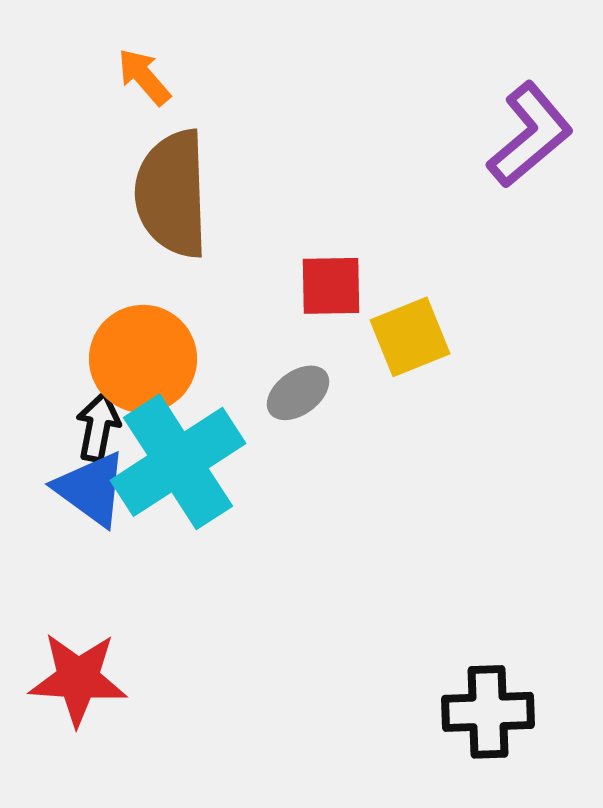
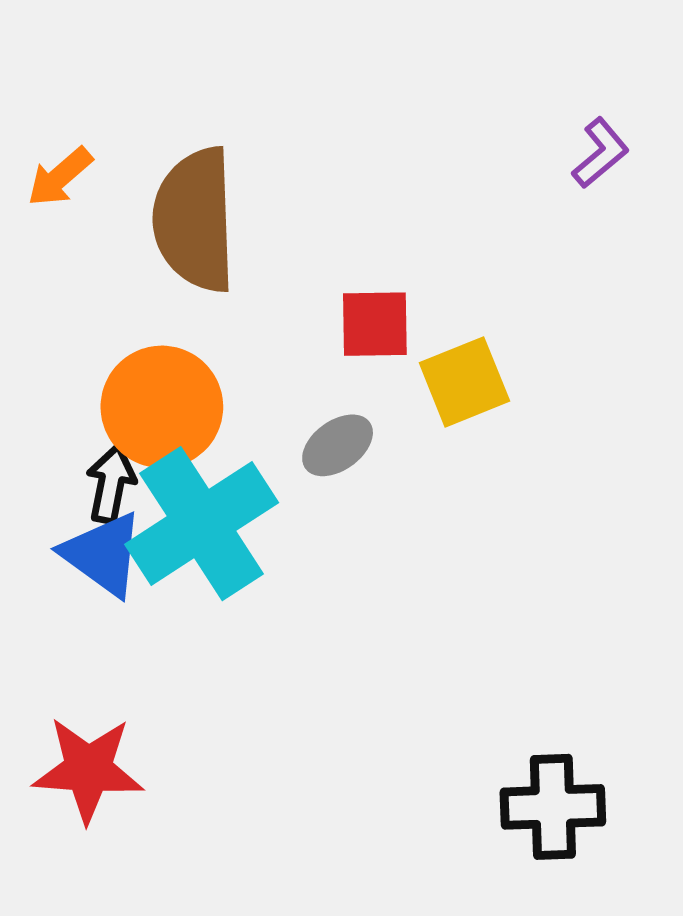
orange arrow: (144, 77) -> (60, 177), moved, turned -90
purple L-shape: (530, 135) -> (600, 153), size x0.6

